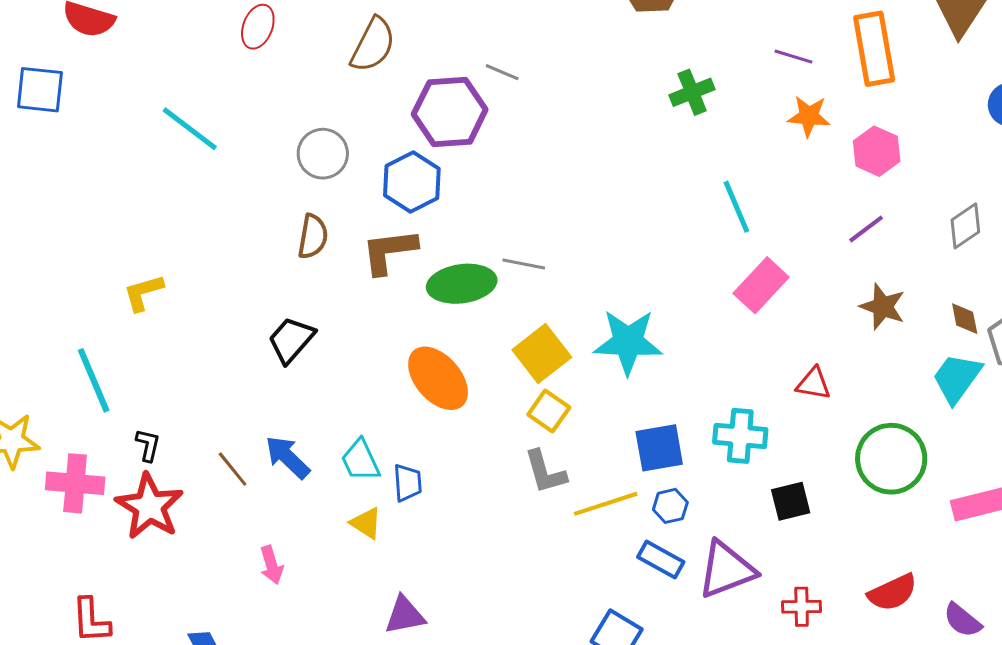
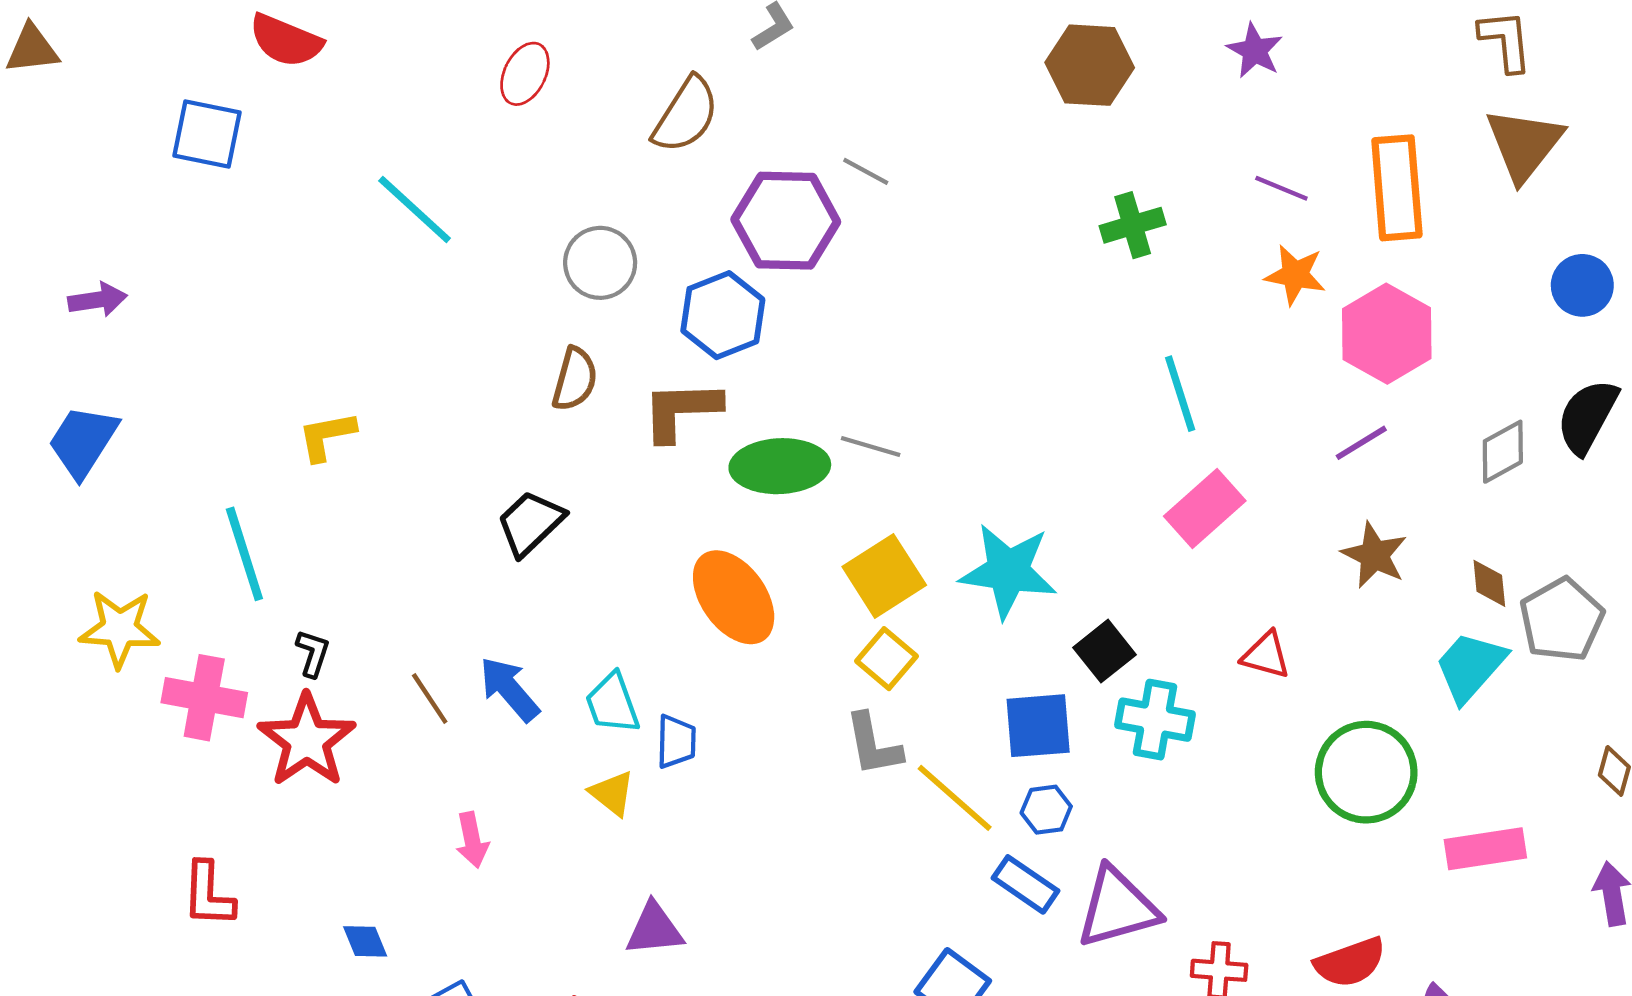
pink hexagon: (877, 151) -> (1387, 334), size x1.4
black square: (791, 501) -> (1105, 651), moved, turned -30
yellow line: (606, 504) -> (955, 798), turned 54

